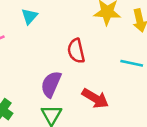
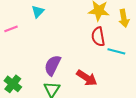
red semicircle: (76, 51) -> (98, 37), moved

